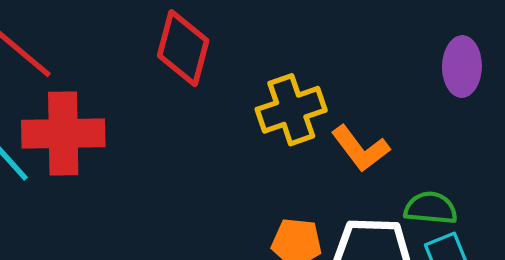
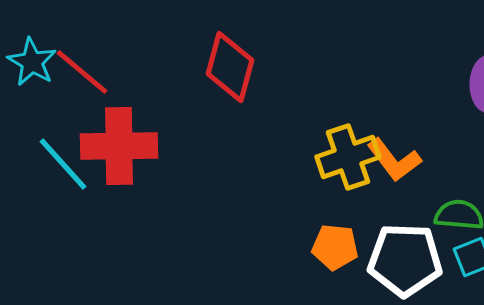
yellow cross: (291, 110) -> (348, 157), moved

